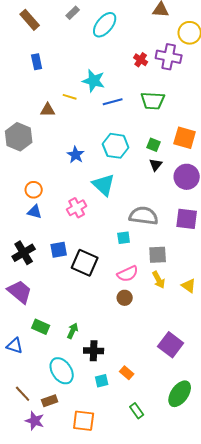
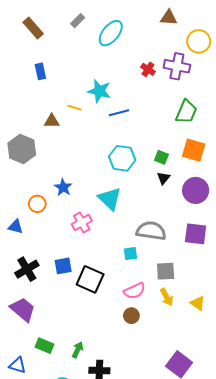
green trapezoid: (153, 101) -> (186, 112), moved, turned -70
blue star: (76, 155) -> (63, 187), moved
blue triangle: (35, 212) -> (16, 227), moved

